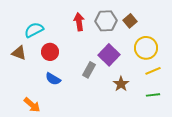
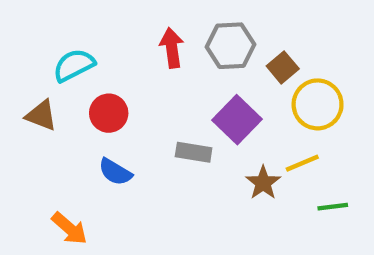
brown square: (130, 21) -> (283, 67), moved
gray rectangle: (89, 70) -> (194, 152), turned 70
yellow line: (153, 71) -> (302, 163), moved

